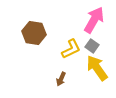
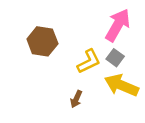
yellow arrow: (97, 68) -> (121, 85), turned -32

